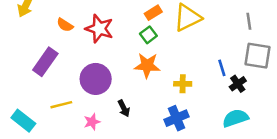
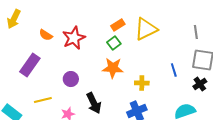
red star: (99, 29) -> (74, 38), turned 30
purple circle: (96, 79) -> (71, 79), size x0.6
black cross: (238, 84) -> (200, 84), moved
black arrow: (124, 108) -> (94, 103), size x1.5

